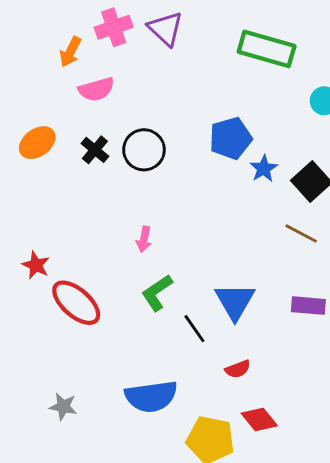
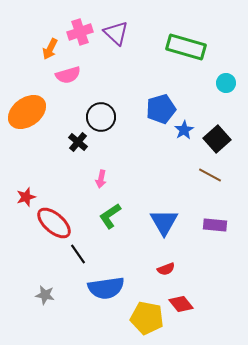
orange ellipse: (37, 143) -> (27, 112), size x1.5
black cross: (95, 150) -> (78, 142), moved
red star: (36, 265) -> (26, 197), turned 30
black line: (194, 329) -> (78, 254), moved

